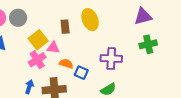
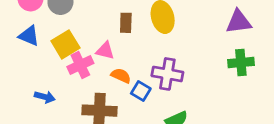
yellow square: (38, 40) -> (65, 44), moved
purple cross: (111, 58) -> (167, 74), moved
blue arrow: (29, 87) -> (45, 97), moved, turned 80

